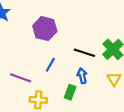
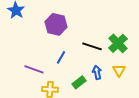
blue arrow: (82, 76) -> (97, 72), moved
green rectangle: (70, 92) -> (79, 82), turned 32

